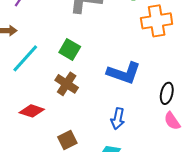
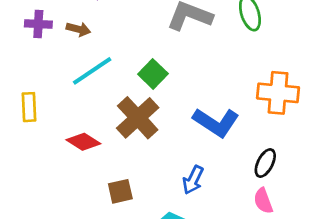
orange cross: (157, 21) -> (278, 93), moved
brown cross: (67, 84) -> (138, 118), size x1.4

